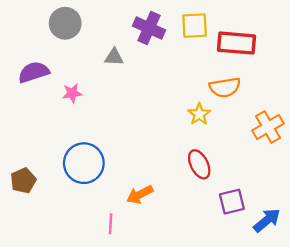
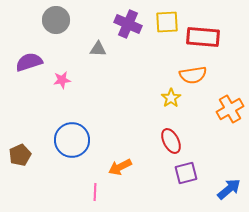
purple square: (232, 202) -> (186, 173), moved

